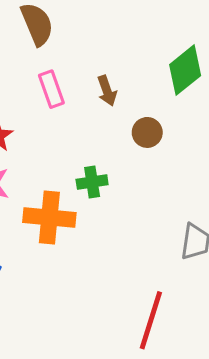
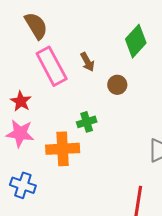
pink rectangle: (51, 89) -> (52, 66), size x1.6

